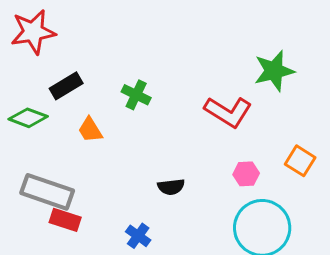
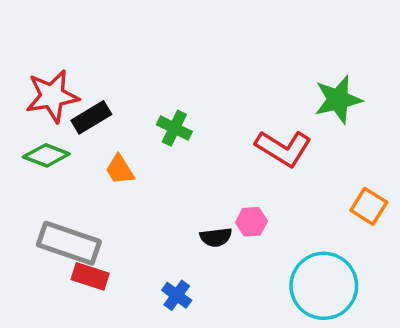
red star: (33, 32) -> (52, 96), moved
pink hexagon: (246, 174) -> (251, 222), moved

